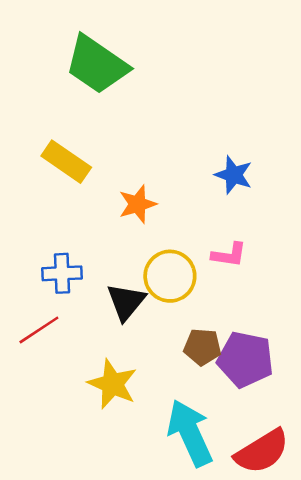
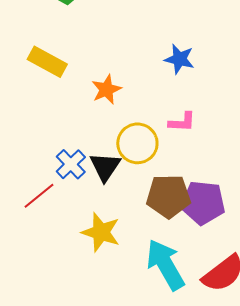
blue cross: (62, 273) -> (71, 164), moved, turned -36
brown pentagon: (202, 347) -> (168, 196), size x1.5

